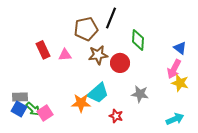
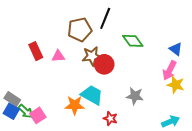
green diamond: (138, 40) -> (133, 41), turned -40
red circle: (120, 63) -> (104, 64), moved
cyan trapezoid: (98, 93) -> (92, 95), turned -110
gray rectangle: (20, 97) -> (12, 99), turned 35

